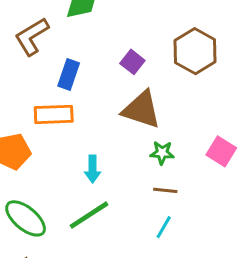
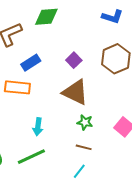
blue rectangle: (69, 75) -> (31, 63), turned 30

